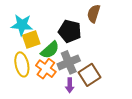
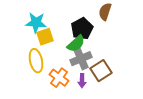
black pentagon: (70, 31) -> (82, 29), turned 30
green semicircle: (50, 50) -> (76, 44), moved
orange cross: (46, 69) -> (59, 78), moved

